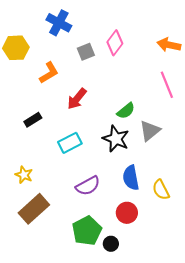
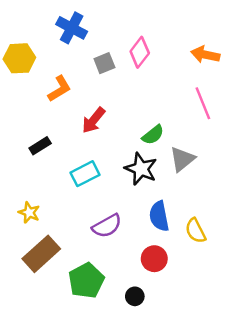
green pentagon: (87, 231) -> (86, 281), moved

